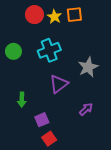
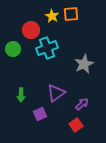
red circle: (34, 15) -> (31, 30), moved
purple triangle: (59, 84) -> (56, 93), moved
red square: (49, 139) -> (76, 125), moved

